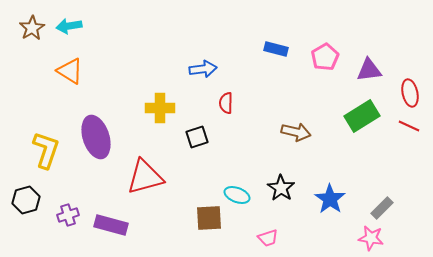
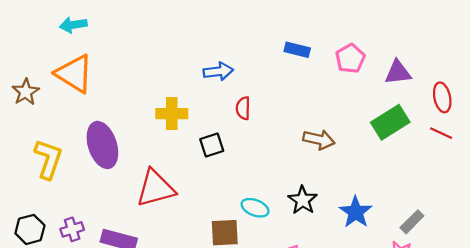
brown star: (32, 28) -> (26, 92), moved
orange triangle: (70, 71) -> (74, 74), size x1.4
black hexagon: (26, 200) -> (30, 229), moved

